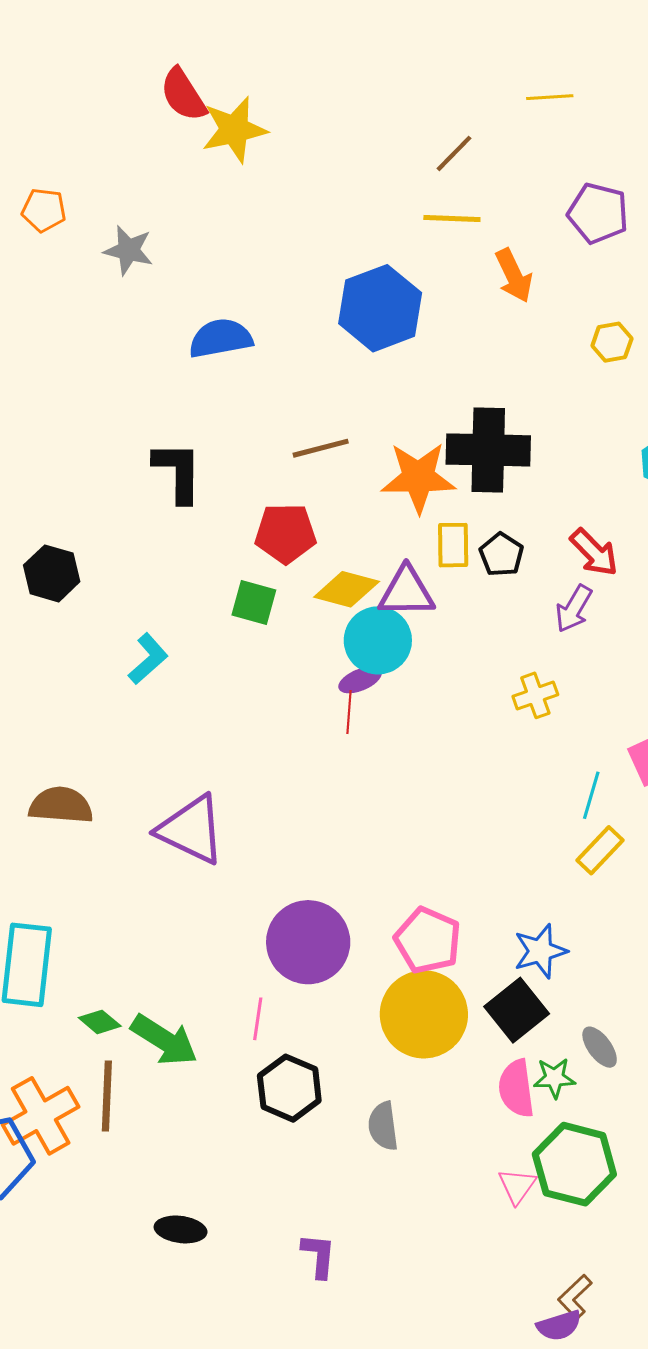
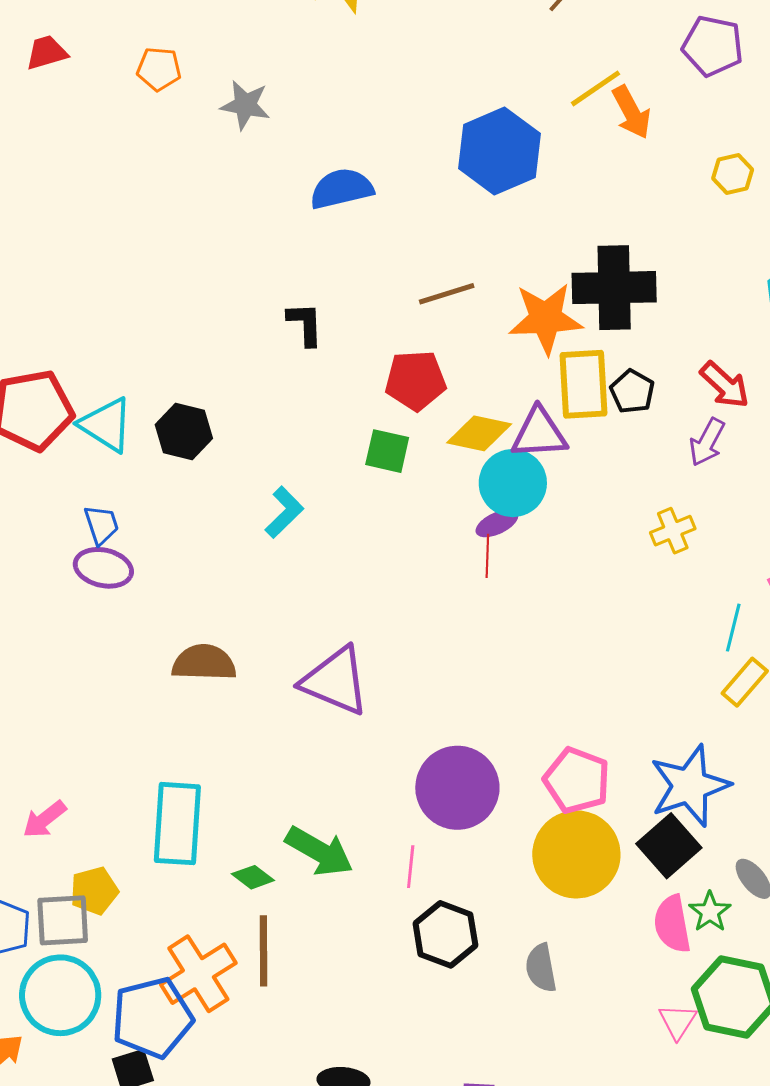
yellow line: (452, 219) -> (595, 88), moved, turned -34
black L-shape: (178, 472) -> (305, 324), size x0.7
yellow rectangle: (453, 545) -> (584, 384), size x1.5
blue star: (540, 951) -> (690, 786), size x1.5
green arrow: (164, 1040) -> (319, 851), moved
green star: (554, 1078) -> (710, 912), turned -30

